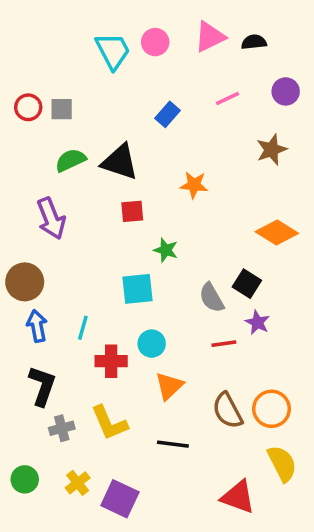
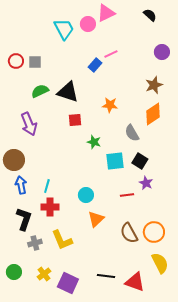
pink triangle: (210, 37) -> (106, 13), moved
black semicircle: (254, 42) -> (150, 15), moved, turned 48
pink line: (227, 98) -> (111, 54), moved
orange diamond: (277, 232) -> (153, 114), moved, turned -65
cyan square: (138, 289) -> (115, 161), moved
gray semicircle: (212, 298) -> (132, 133), moved
red cross: (111, 361) -> (50, 207), moved
black line: (173, 444) -> (106, 276), moved

